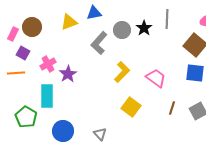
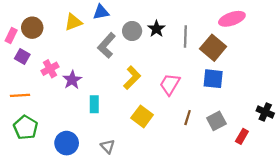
gray line: (167, 19) -> (185, 37), moved
orange line: (16, 73) -> (20, 95), moved
pink trapezoid: (156, 78) -> (170, 84), turned -95
cyan rectangle: (47, 96) -> (94, 104), moved, size x0.7

